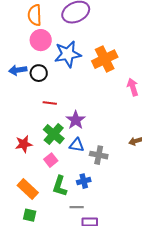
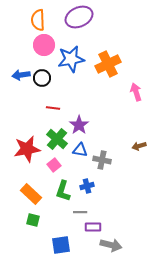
red star: (24, 144) -> (27, 149), size x1.5

